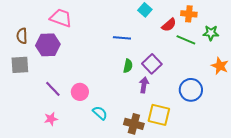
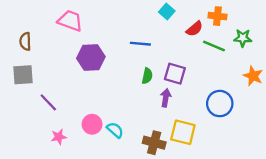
purple hexagon: (48, 45) -> (91, 58), moved
purple square: (152, 64) -> (175, 74), turned -30
purple line: (53, 89) -> (48, 102), moved
pink circle: (80, 92) -> (92, 124), moved

